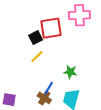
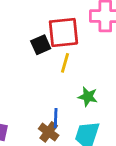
yellow line: (37, 57) -> (65, 63), moved, turned -32
blue line: (49, 88) -> (56, 118), turned -32

